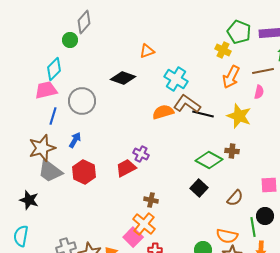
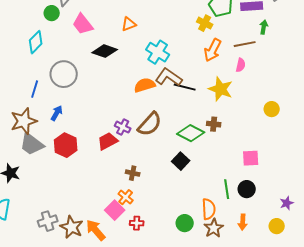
pink trapezoid: (46, 90) -> (83, 24), moved, turned -115
brown semicircle: (235, 198) -> (150, 124), moved, size x1.5
orange cross: (144, 224) -> (126, 197), size x0.7
green line: (253, 227) -> (227, 189), moved
orange semicircle: (227, 236) -> (209, 209), turned -105

